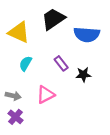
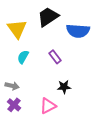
yellow triangle: (19, 32) -> (17, 29), turned 30
black star: (83, 75) -> (64, 87), moved
pink triangle: (46, 95) -> (48, 106), moved

